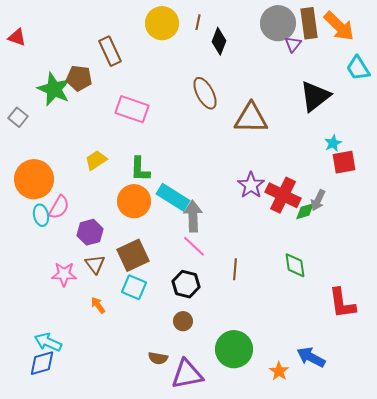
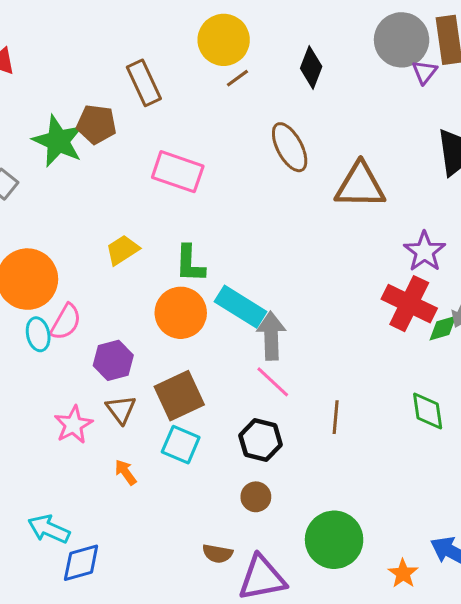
brown line: (198, 22) -> (237, 78), moved, turned 42
purple star: (251, 185) -> (425, 251), moved
pink star: (64, 274) -> (73, 425), turned -30
blue diamond: (42, 363) -> (81, 563), moved

